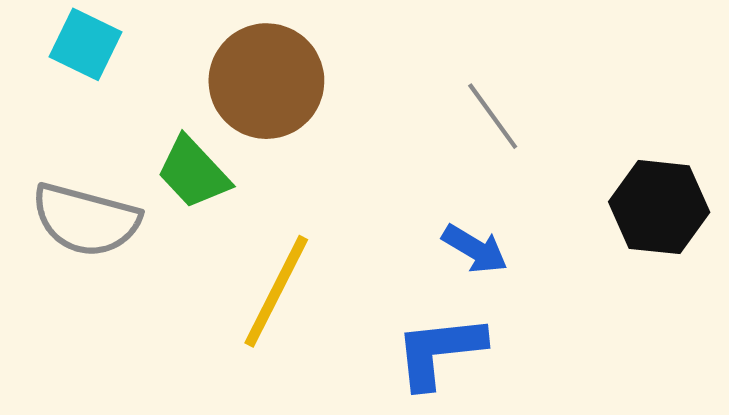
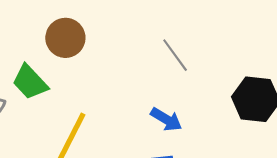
brown circle: (266, 81) -> (65, 38), size x0.7

